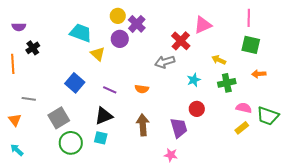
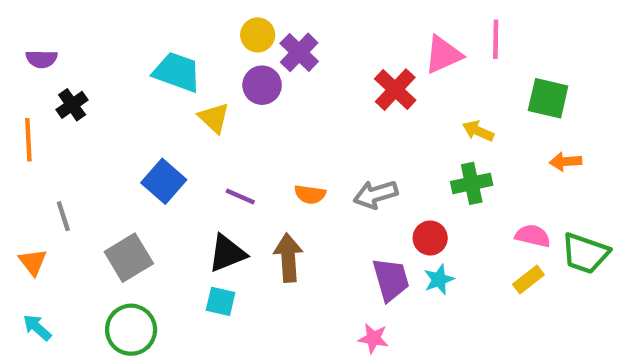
pink line: (249, 18) -> (496, 39), moved
gray arrow: (165, 62) -> (376, 194), moved
cyan star: (194, 80) -> (439, 279), moved
green cross: (227, 83) -> (472, 183), moved
gray line: (29, 99) -> (63, 216), turned 64
brown arrow: (143, 125) -> (288, 258), moved
green circle: (71, 143) -> (131, 330), moved

